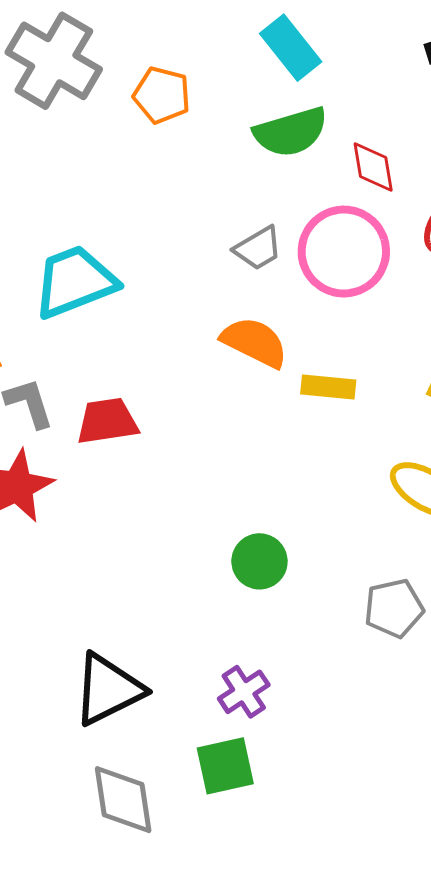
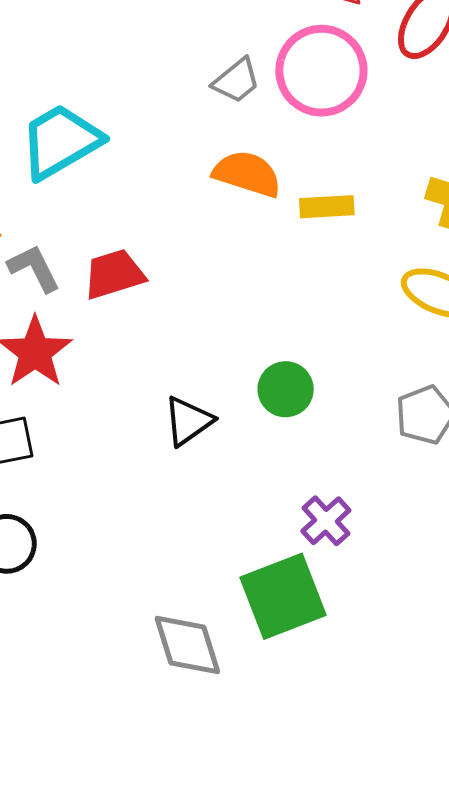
black triangle: (108, 689) -> (188, 421), moved, size x0.7
purple cross: (244, 692) -> (326, 521), moved
green square: (225, 766) -> (283, 596), size x1.4

